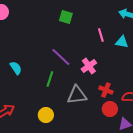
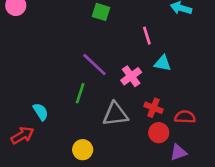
cyan triangle: (122, 42) -> (163, 63), moved
cyan semicircle: (16, 68) -> (41, 112), moved
yellow circle: (46, 115) -> (83, 150), moved

